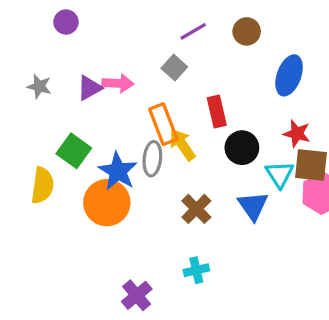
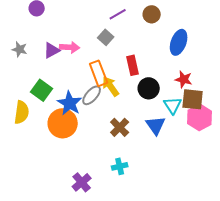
gray ellipse: (152, 159) -> (92, 95), turned 35

